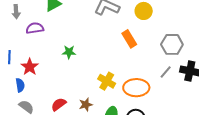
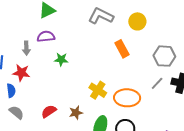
gray arrow: (16, 12) -> (26, 48), moved
purple semicircle: (35, 28) -> (46, 36), moved
red star: (30, 67) -> (21, 73), turned -30

